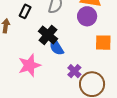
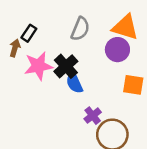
black rectangle: (25, 11) -> (29, 33), moved
pink star: (29, 65) -> (38, 66), moved

